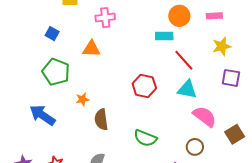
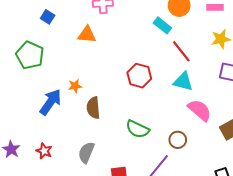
cyan rectangle: (164, 36) -> (162, 25), turned 36
green pentagon: (56, 72) -> (30, 55), moved
blue arrow: (42, 115) -> (51, 102), moved, turned 88
brown circle: (195, 147) -> (178, 140), moved

